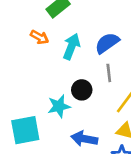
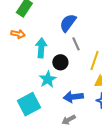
cyan arrow: (72, 47) -> (41, 48), moved

